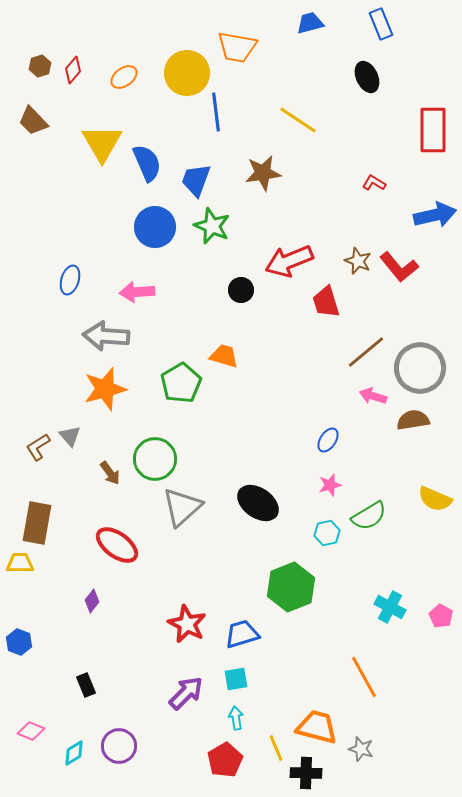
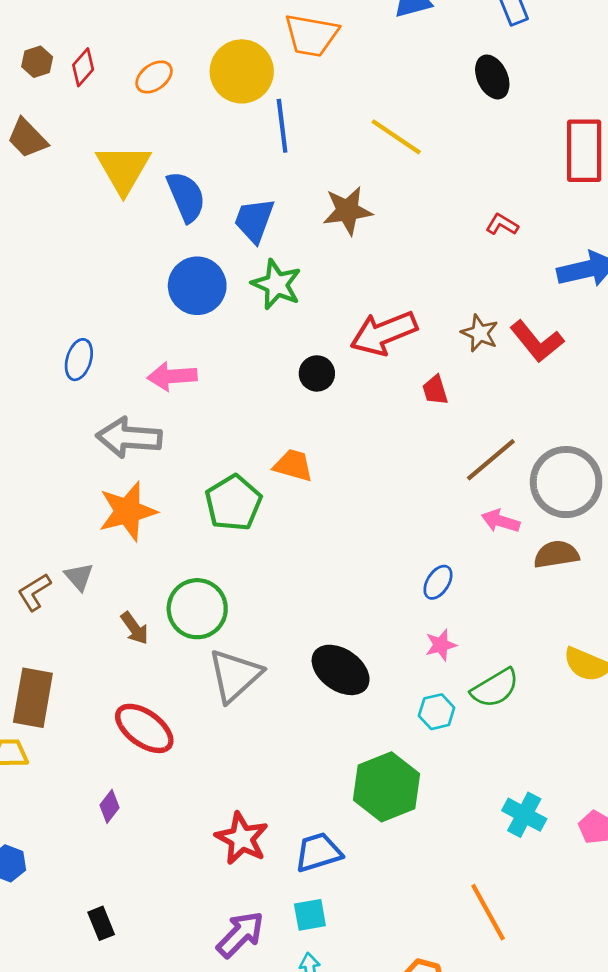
red trapezoid: (326, 302) -> (435, 390), size x0.7

